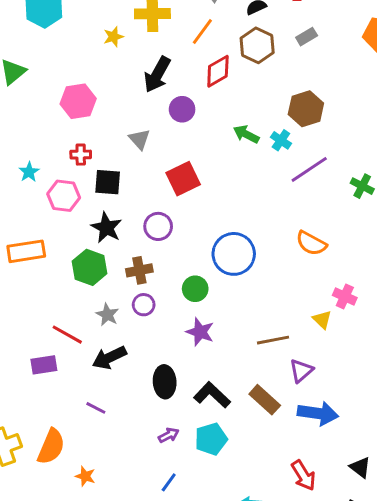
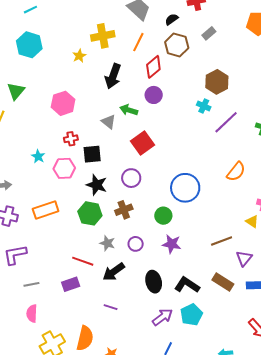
purple circle: (182, 109) -> (154, 95), moved
green arrow: (246, 134) -> (129, 110), moved
orange semicircle: (311, 243) -> (236, 172), turned -70
purple circle: (144, 305) -> (136, 244), moved
purple arrow: (169, 435) -> (162, 317), size x1.5

